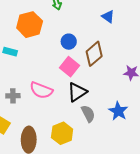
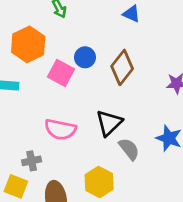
pink square: (69, 67) -> (61, 73), moved
gray cross: (13, 96) -> (32, 161), moved

